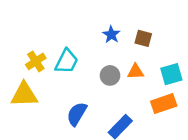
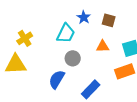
cyan trapezoid: (67, 61) -> (66, 33), moved
gray circle: (110, 75) -> (73, 58), moved

